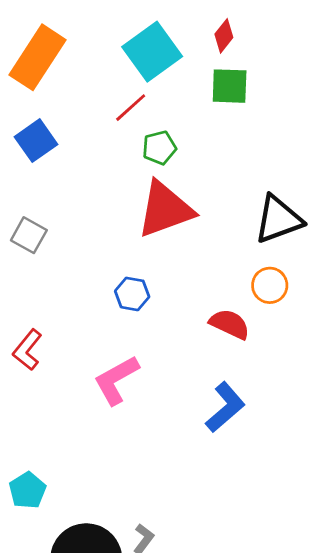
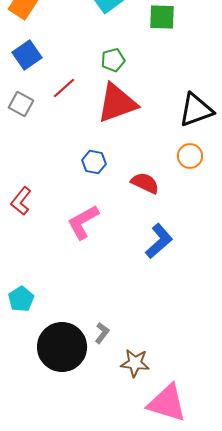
red line: (131, 108) -> (64, 88), moved
gray square: (29, 235) -> (21, 104), moved
red semicircle: (230, 324) -> (145, 183), moved

